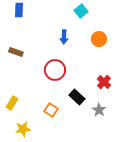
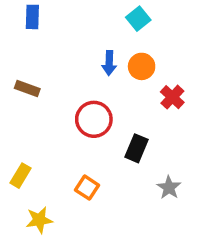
orange circle: (99, 39) -> (142, 66), moved
red cross: (104, 82) -> (172, 97), moved
black rectangle: (77, 97) -> (136, 148), moved, turned 70

